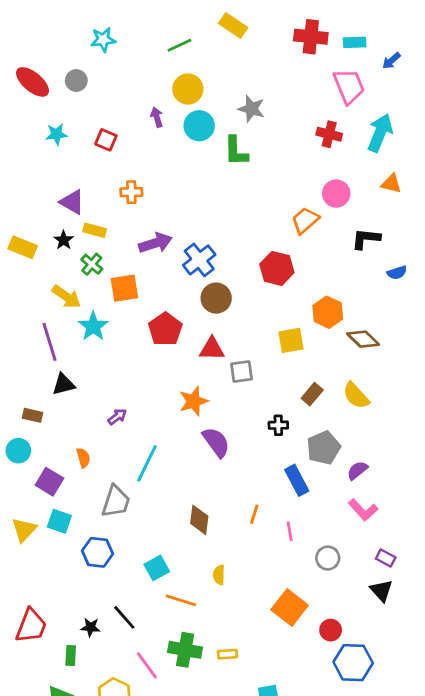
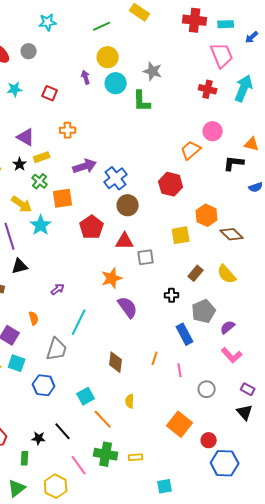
orange triangle: (391, 184) -> (252, 144), moved
yellow rectangle: (95, 230) -> (42, 157), turned -35
orange line: (181, 600) -> (103, 419), turned 30

